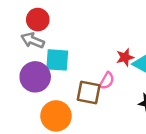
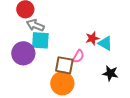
gray arrow: (33, 40) -> (35, 25), moved
orange circle: (56, 116) -> (62, 83), moved

